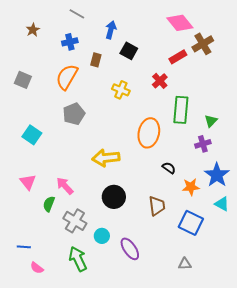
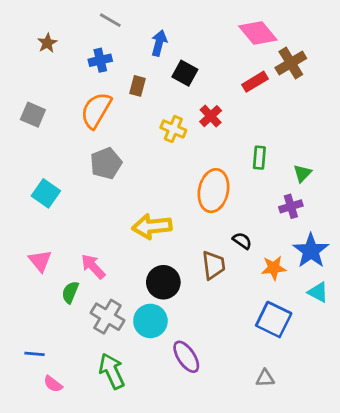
red cross: (160, 81) -> (211, 116), moved
green rectangle: (181, 110) -> (259, 158), size x0.6
brown trapezoid: (157, 206) -> (213, 265), moved
cyan circle: (102, 236) -> (150, 321), moved, size x1.5

